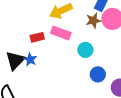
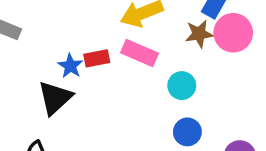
blue star: (30, 59) -> (70, 66), moved
blue circle: (98, 74) -> (187, 132), moved

